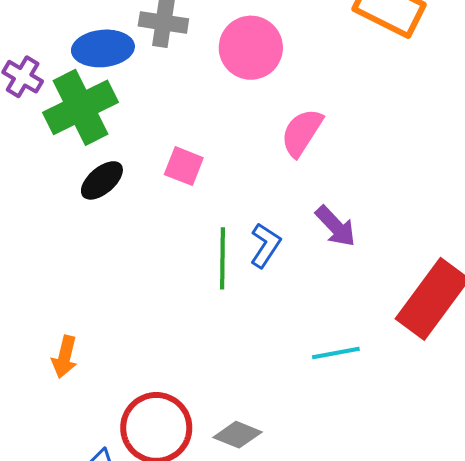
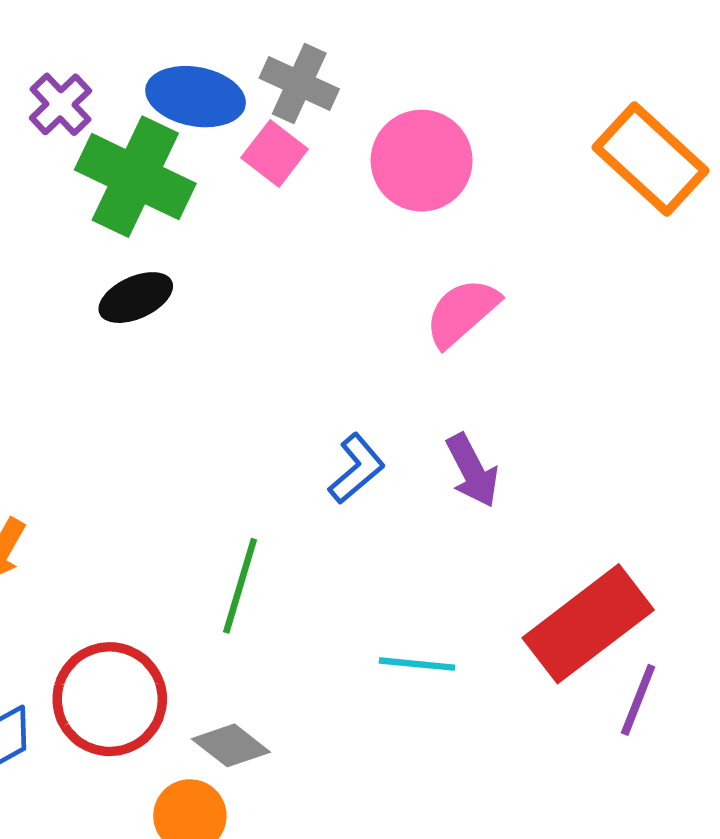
green cross: (80, 107) -> (135, 177), turned 36
pink square: (184, 166) -> (275, 153), moved
green line: (222, 258) -> (240, 586), moved

